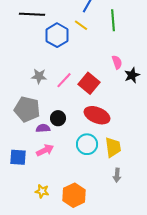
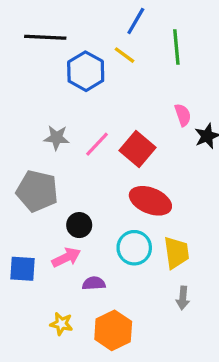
black circle: (58, 118) -> (79, 225), moved
purple semicircle: (43, 128) -> (94, 283), moved

